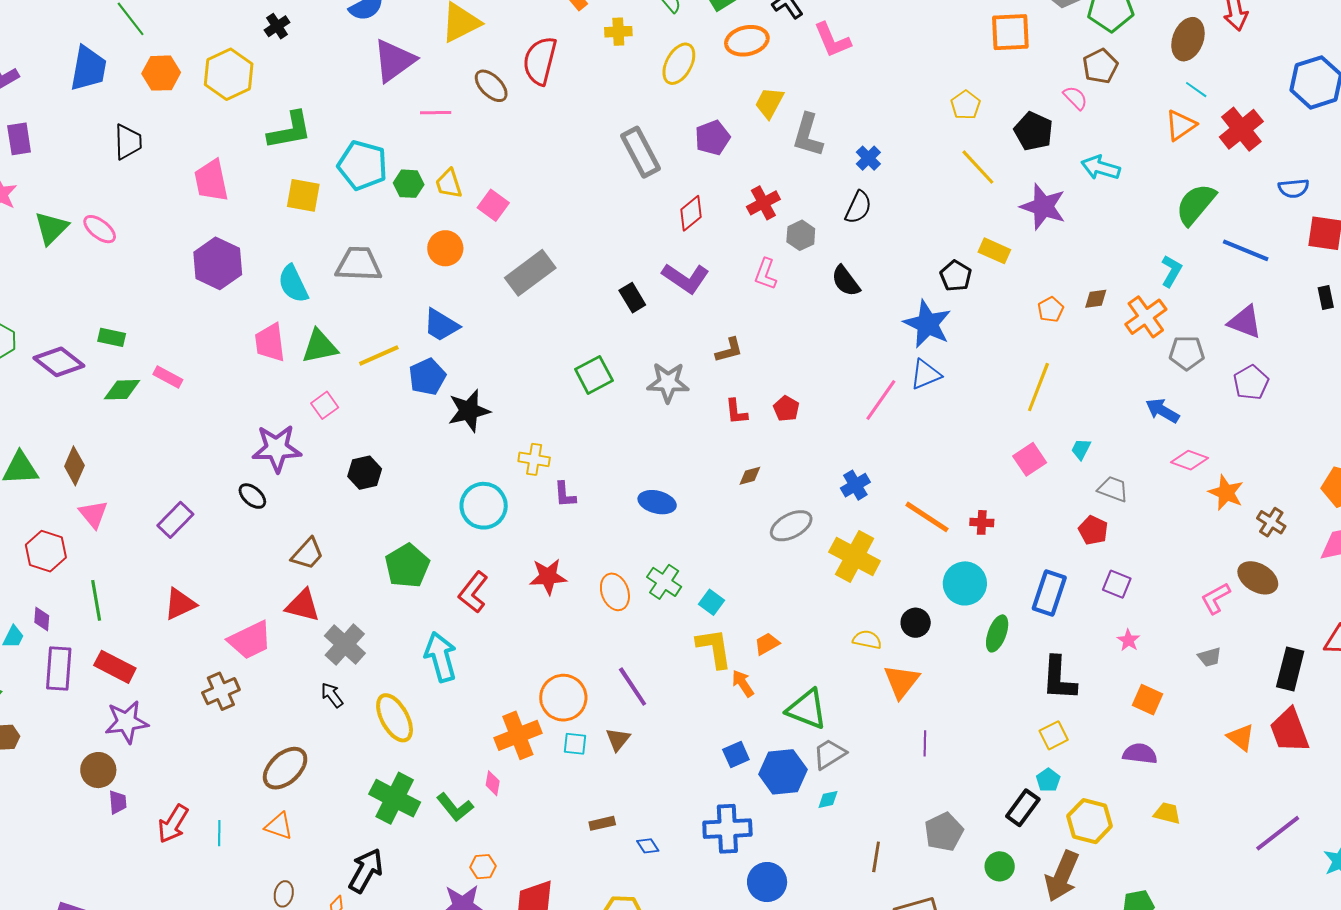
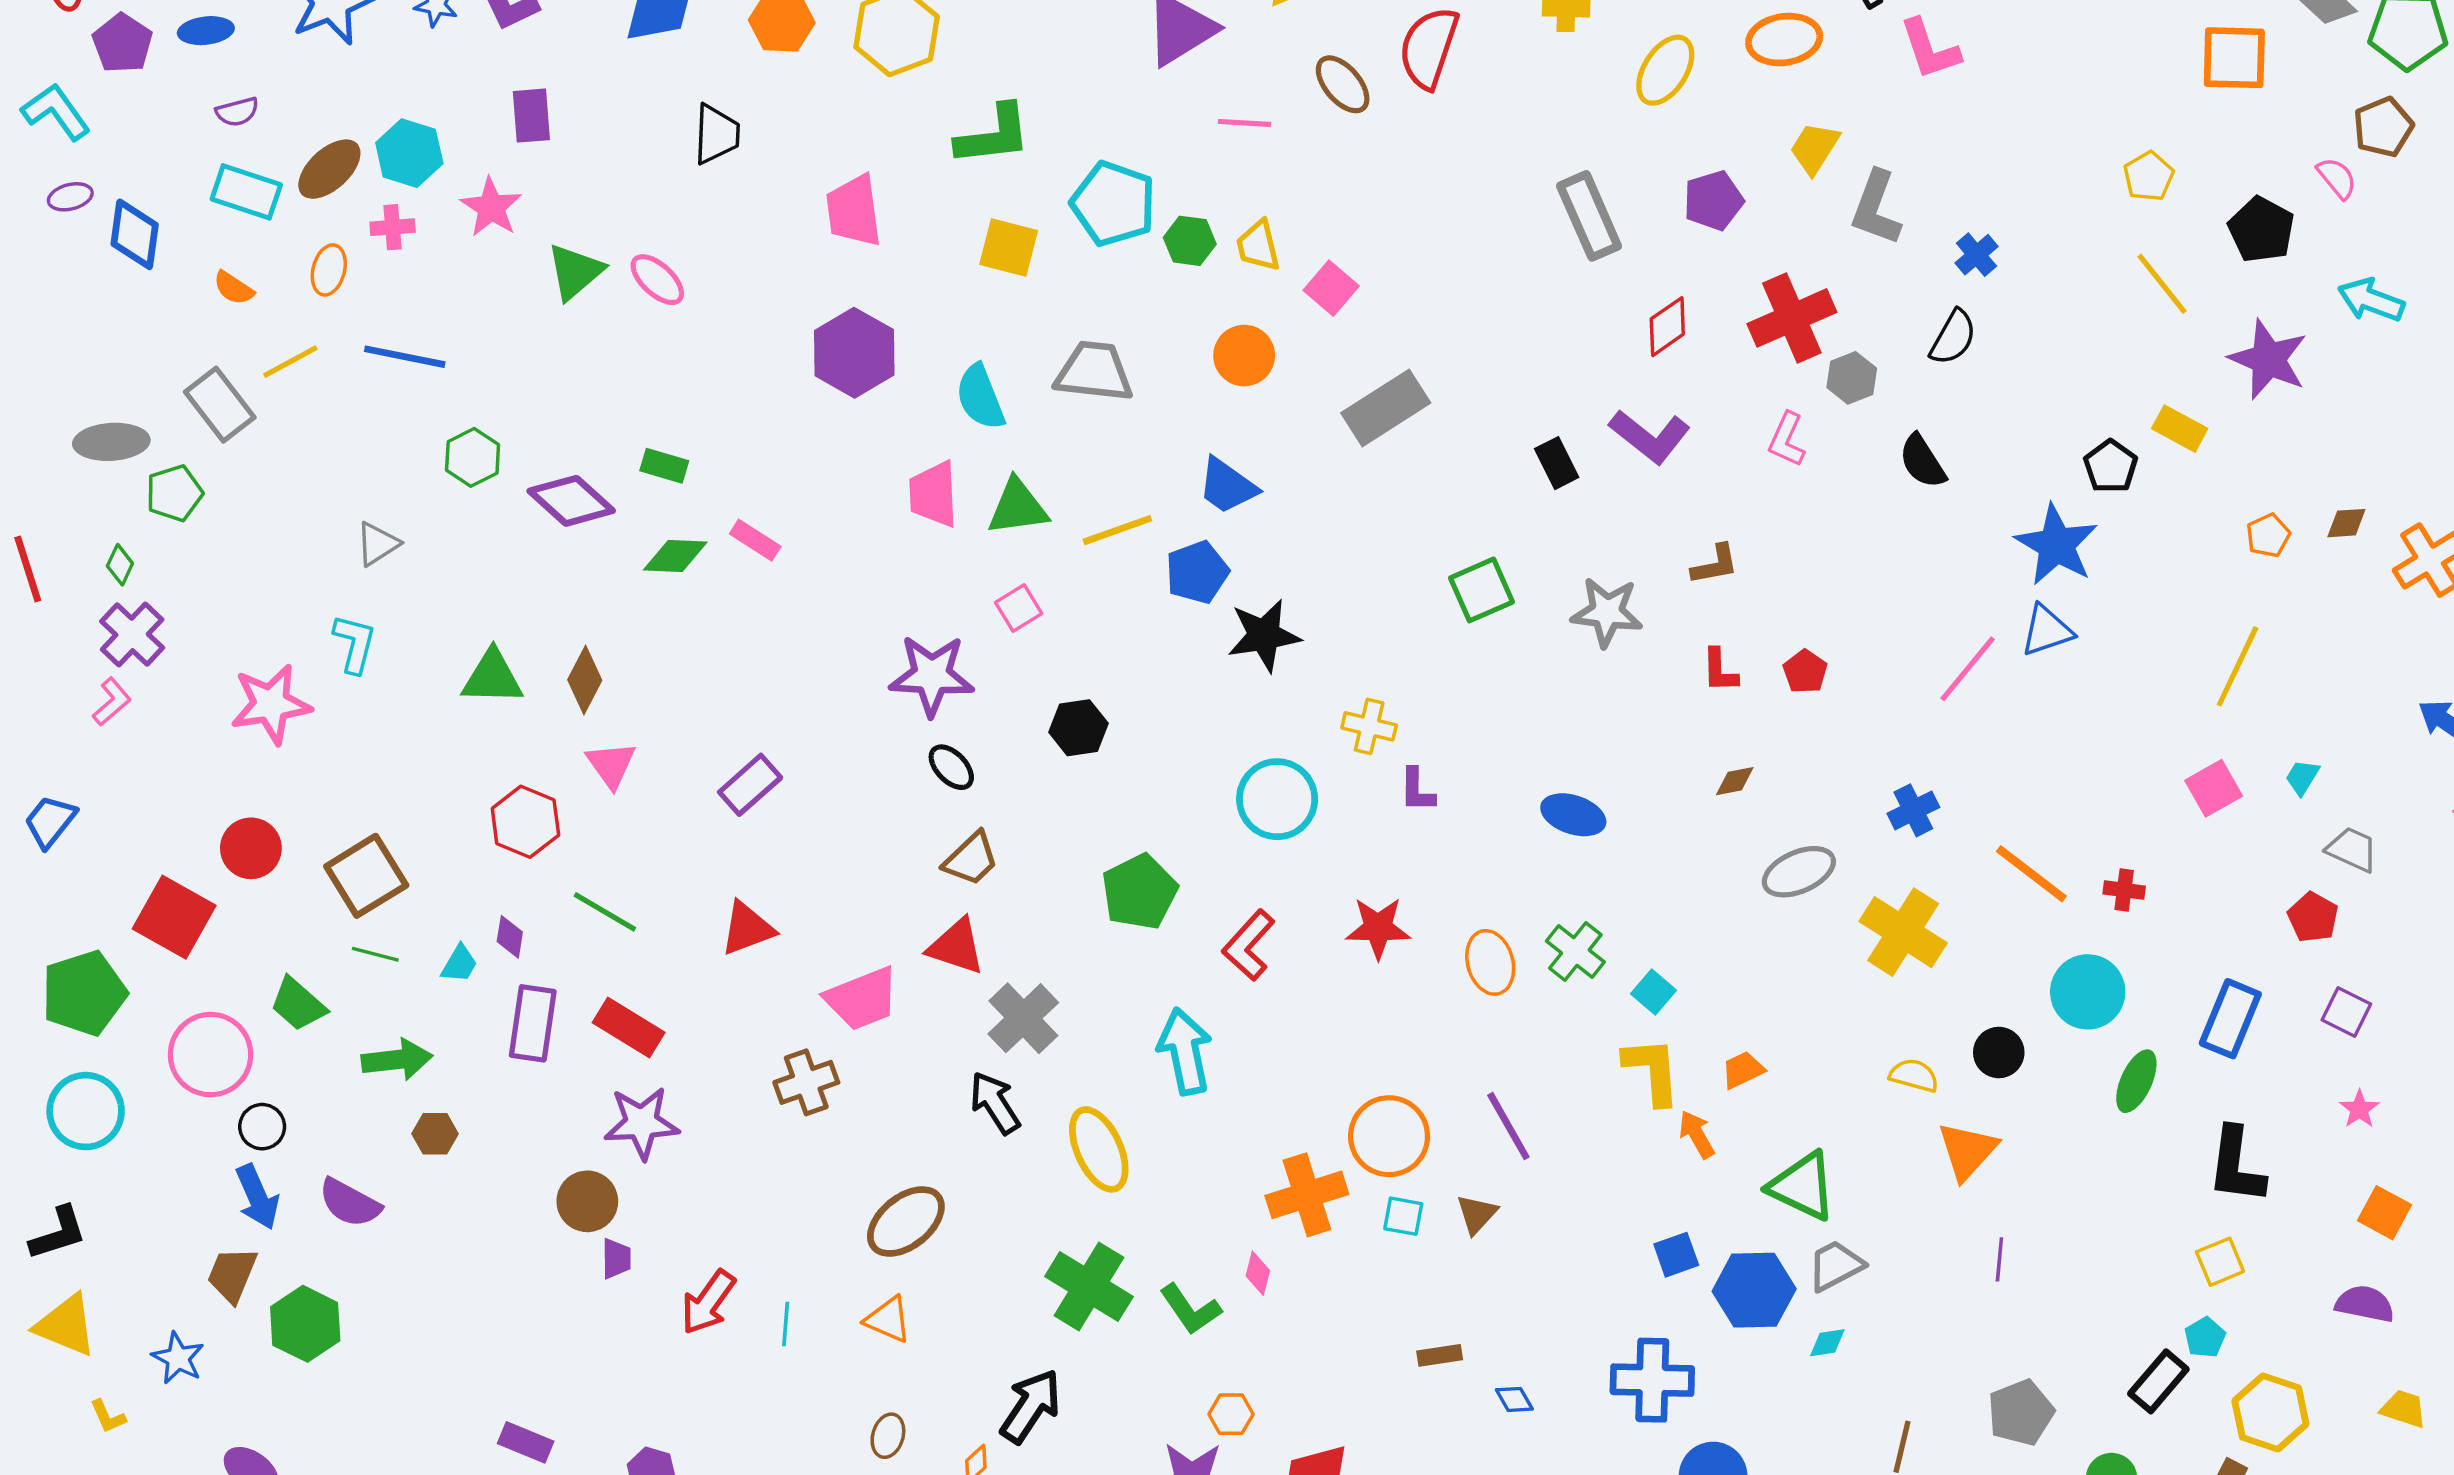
red cross: (763, 203) -> (1792, 318), size x1.5
black ellipse: (252, 496) -> (951, 767), moved
green line: (96, 600) -> (605, 912), turned -54
black arrow: (332, 695) -> (995, 1103), size x1.4

